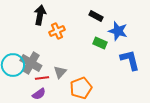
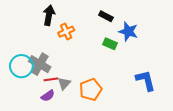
blue L-shape: (130, 60) -> (146, 80), moved
gray triangle: (60, 72) -> (64, 83), moved

